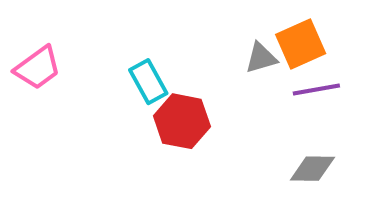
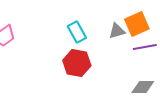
cyan rectangle: (148, 82) -> (77, 32), moved

